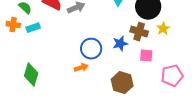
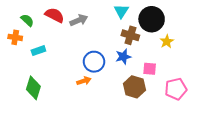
cyan rectangle: (33, 28) -> (38, 51), moved
brown cross: (139, 32) -> (130, 35), moved
brown hexagon: (122, 83) -> (134, 87), moved

